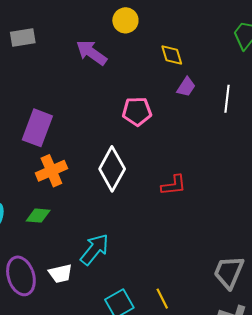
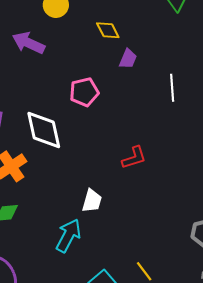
white line: (227, 99) -> (172, 88), moved
white diamond: (112, 169) -> (44, 130), moved, turned -30
white trapezoid: (60, 274) -> (92, 201), moved, turned -50

